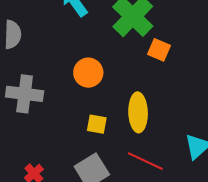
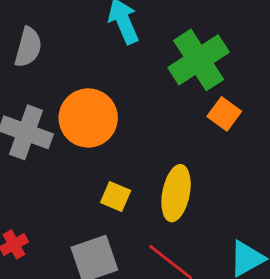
orange circle: (88, 73) -> (88, 118), moved, size x1.4

